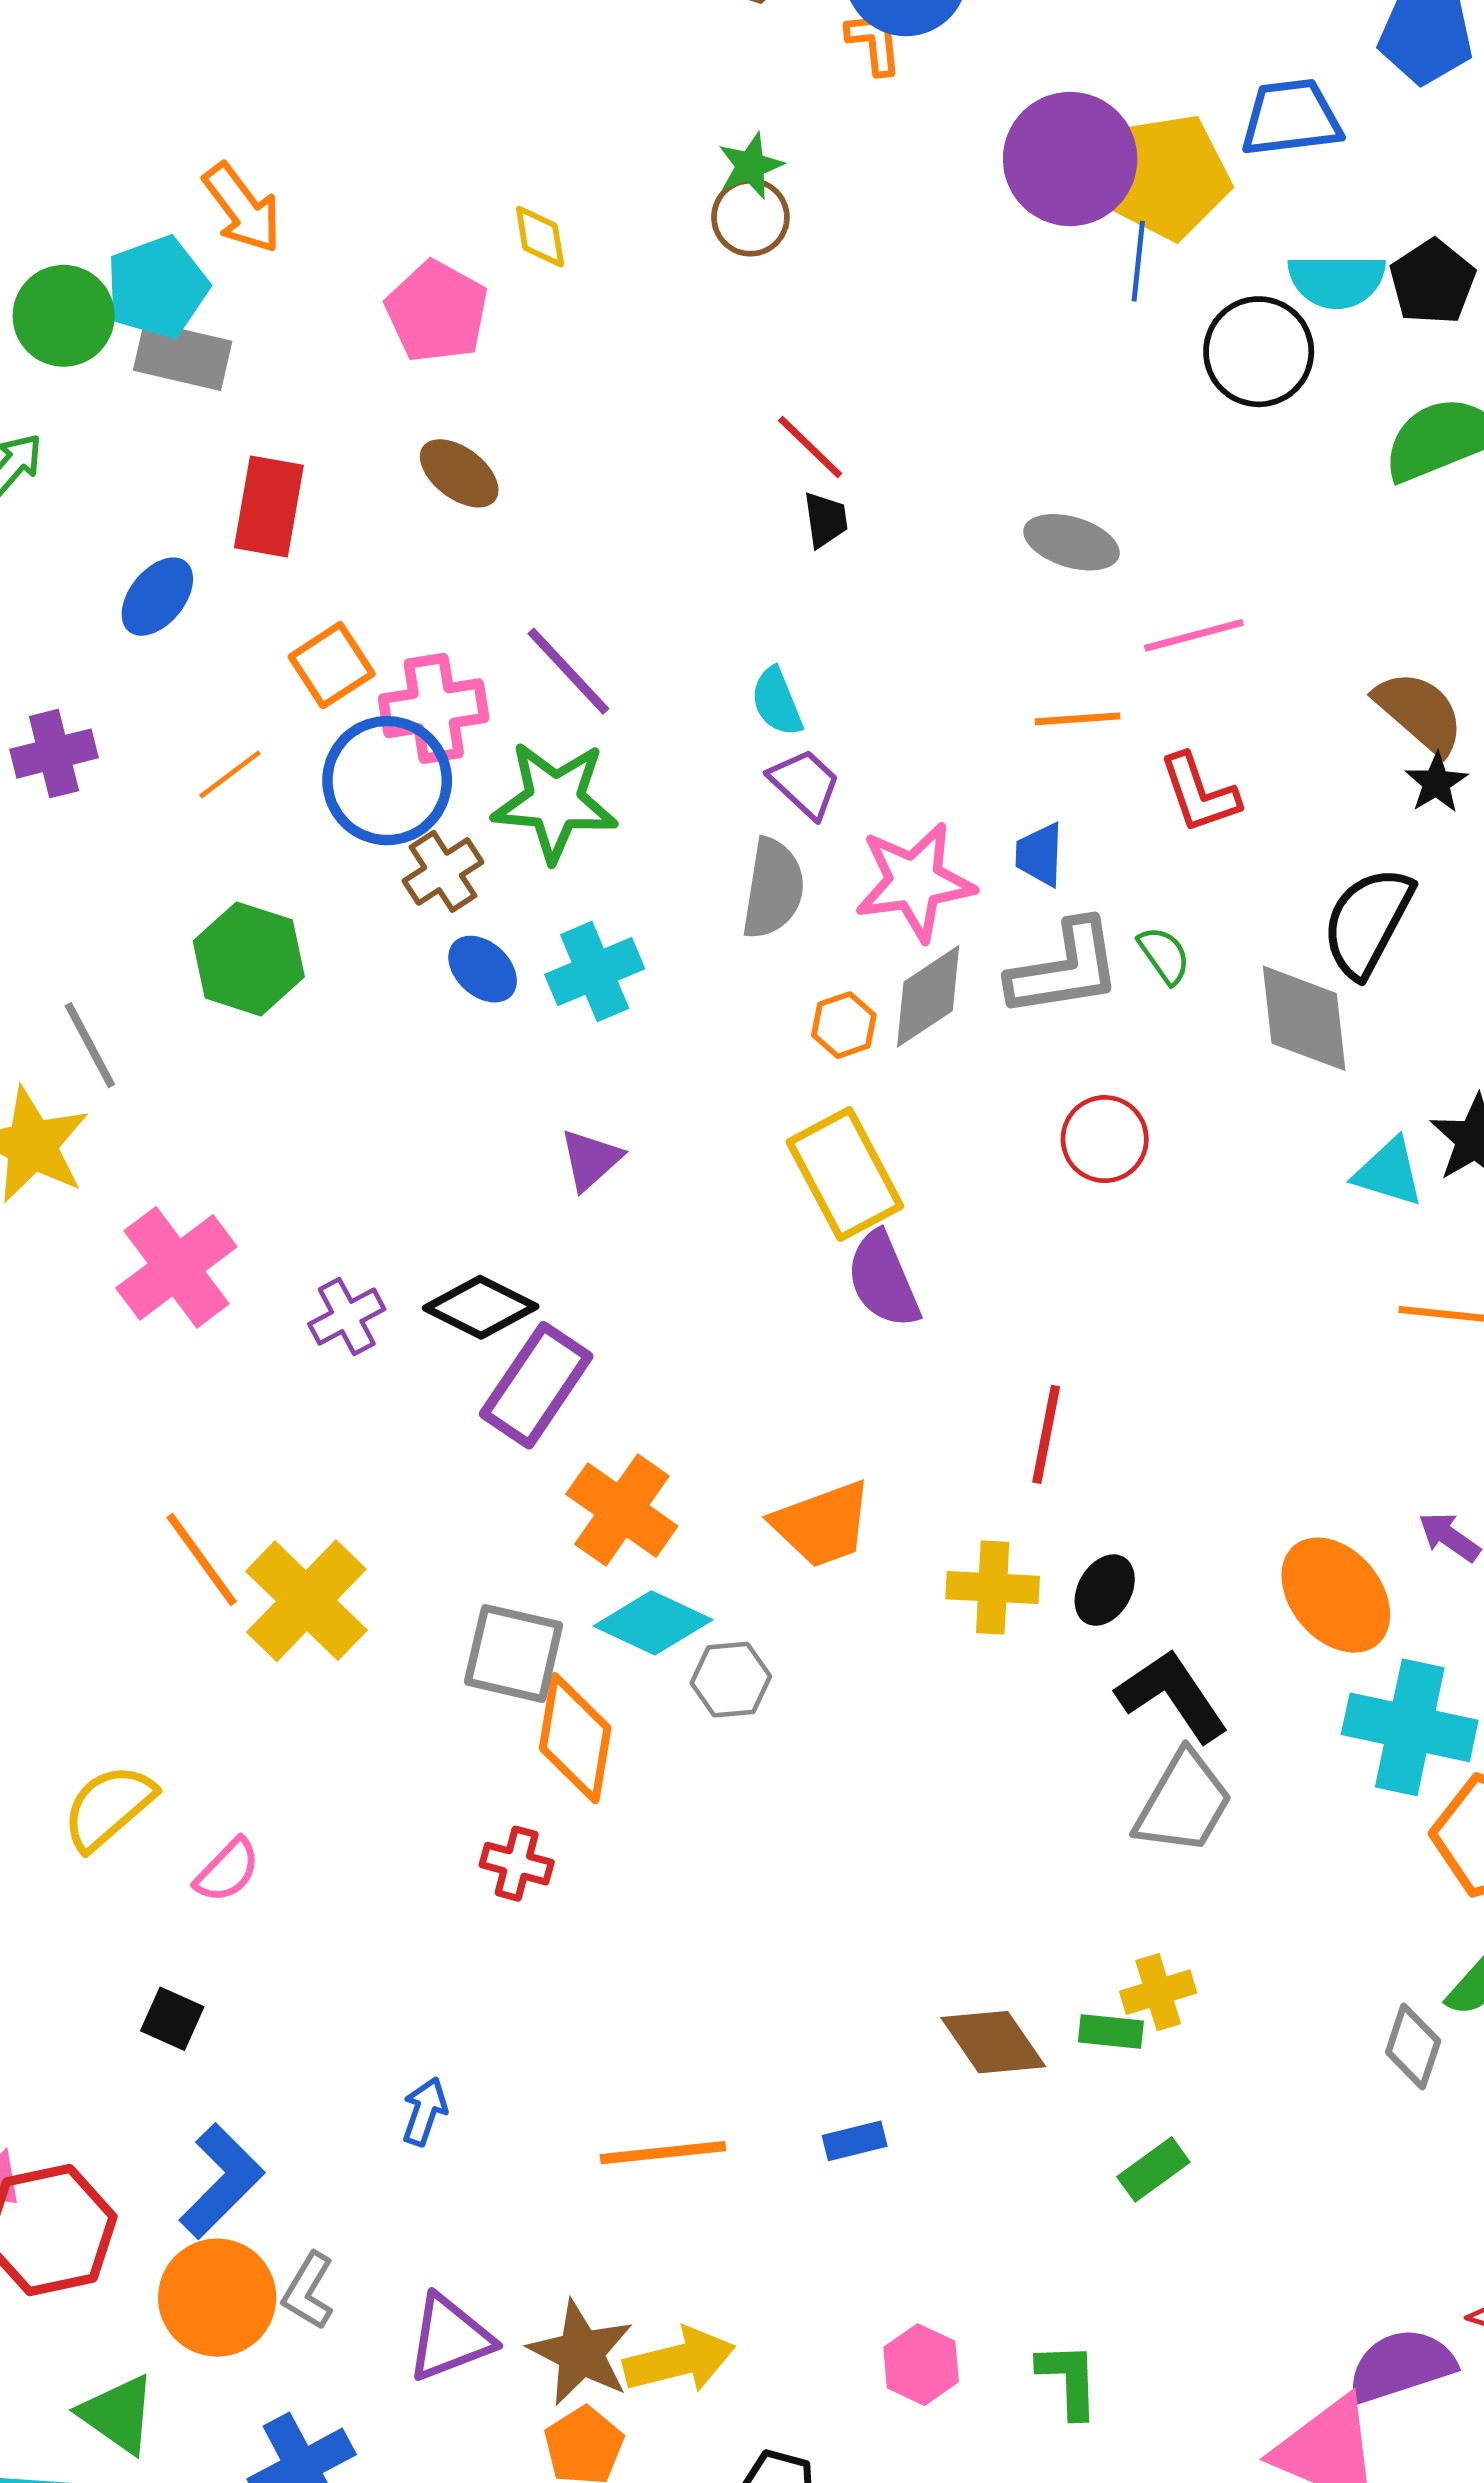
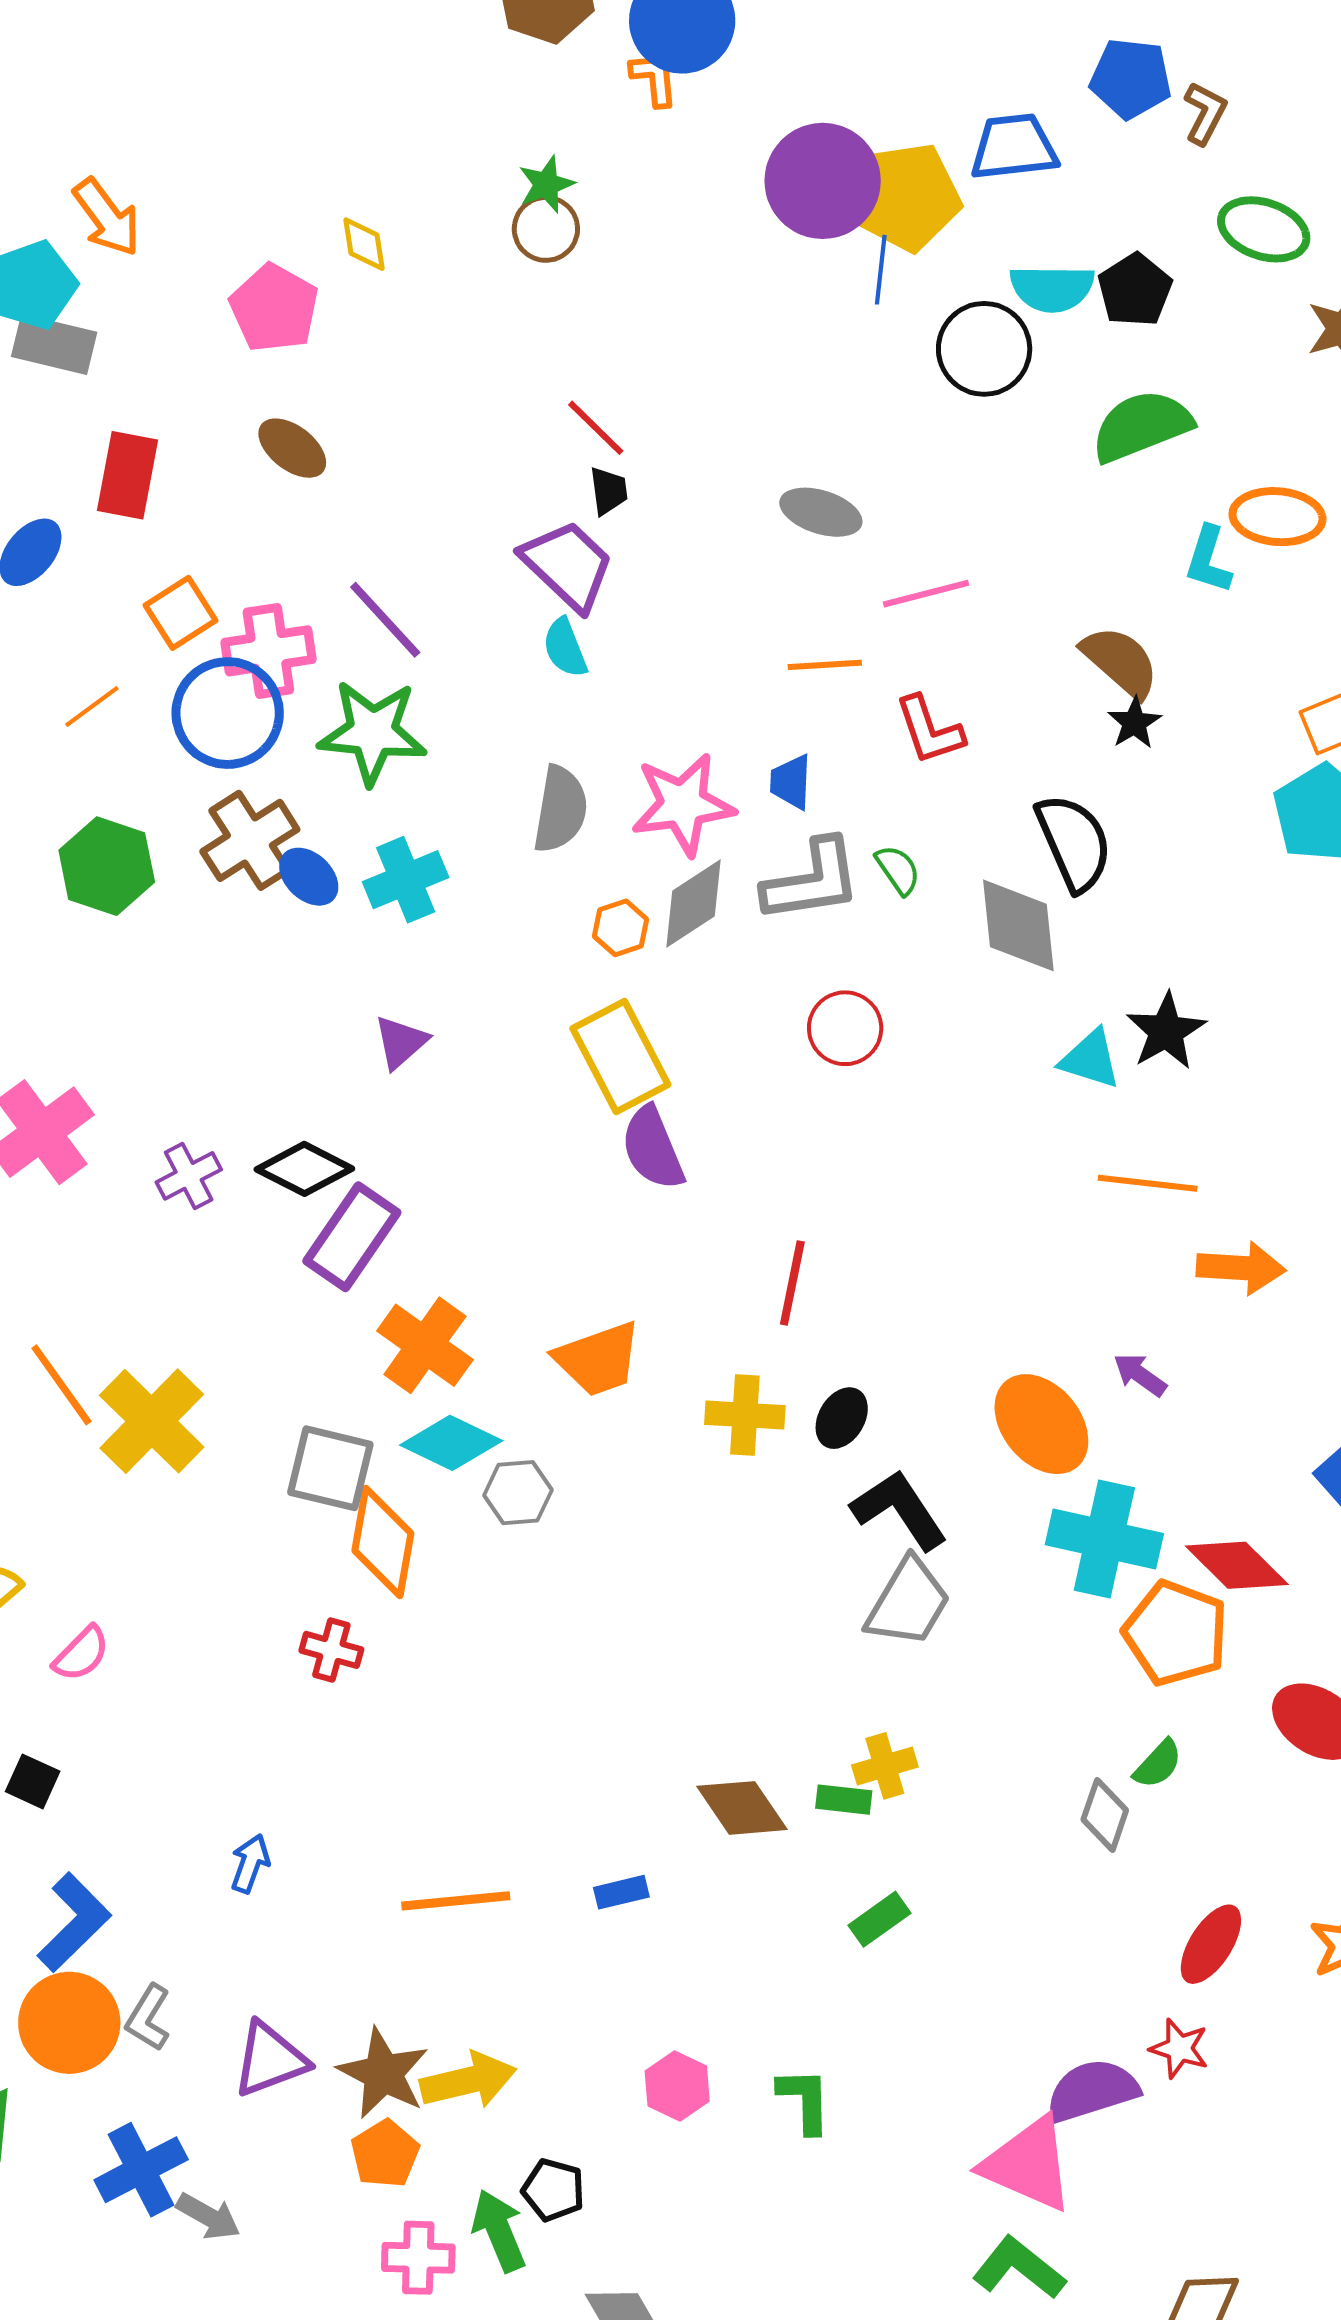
purple trapezoid: (805, 783) -> (568, 565), moved, size x1.5
brown cross: (443, 871) -> (250, 840), moved, size x1.4
black semicircle: (1367, 922) -> (1074, 842), turned 128

